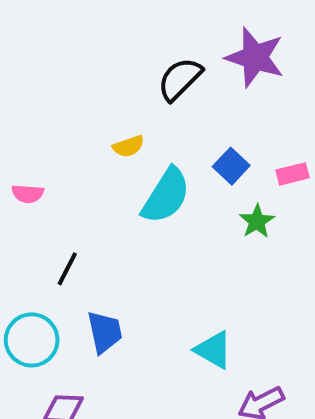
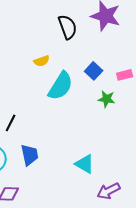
black semicircle: (180, 79) -> (68, 27), turned 115
green star: (257, 221) -> (107, 99), turned -30

